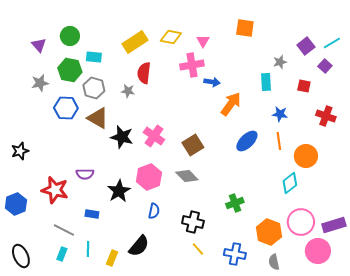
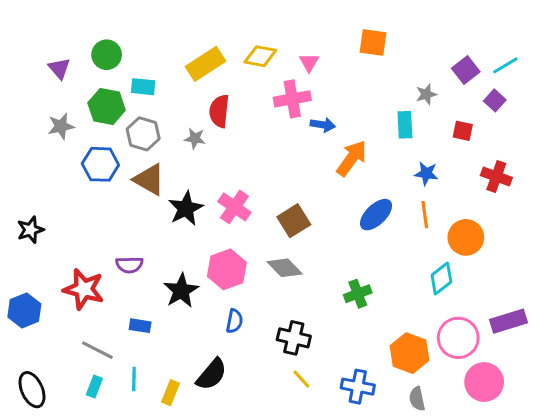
black star: (122, 137) -> (186, 208), turned 30
green cross: (235, 203) -> (358, 294), moved
purple rectangle: (334, 225) -> (508, 321), moved

